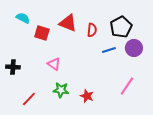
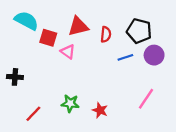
cyan semicircle: (23, 18) -> (26, 21), size x1.5
red triangle: (68, 23) -> (78, 26), turned -36
black pentagon: (121, 27) -> (139, 31), turned -30
pink triangle: (54, 64) -> (68, 52), moved

